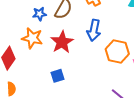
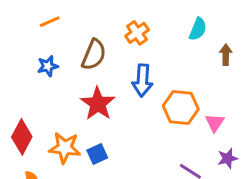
blue star: (40, 14) -> (48, 66), moved
orange star: (32, 38) -> (65, 148), moved

